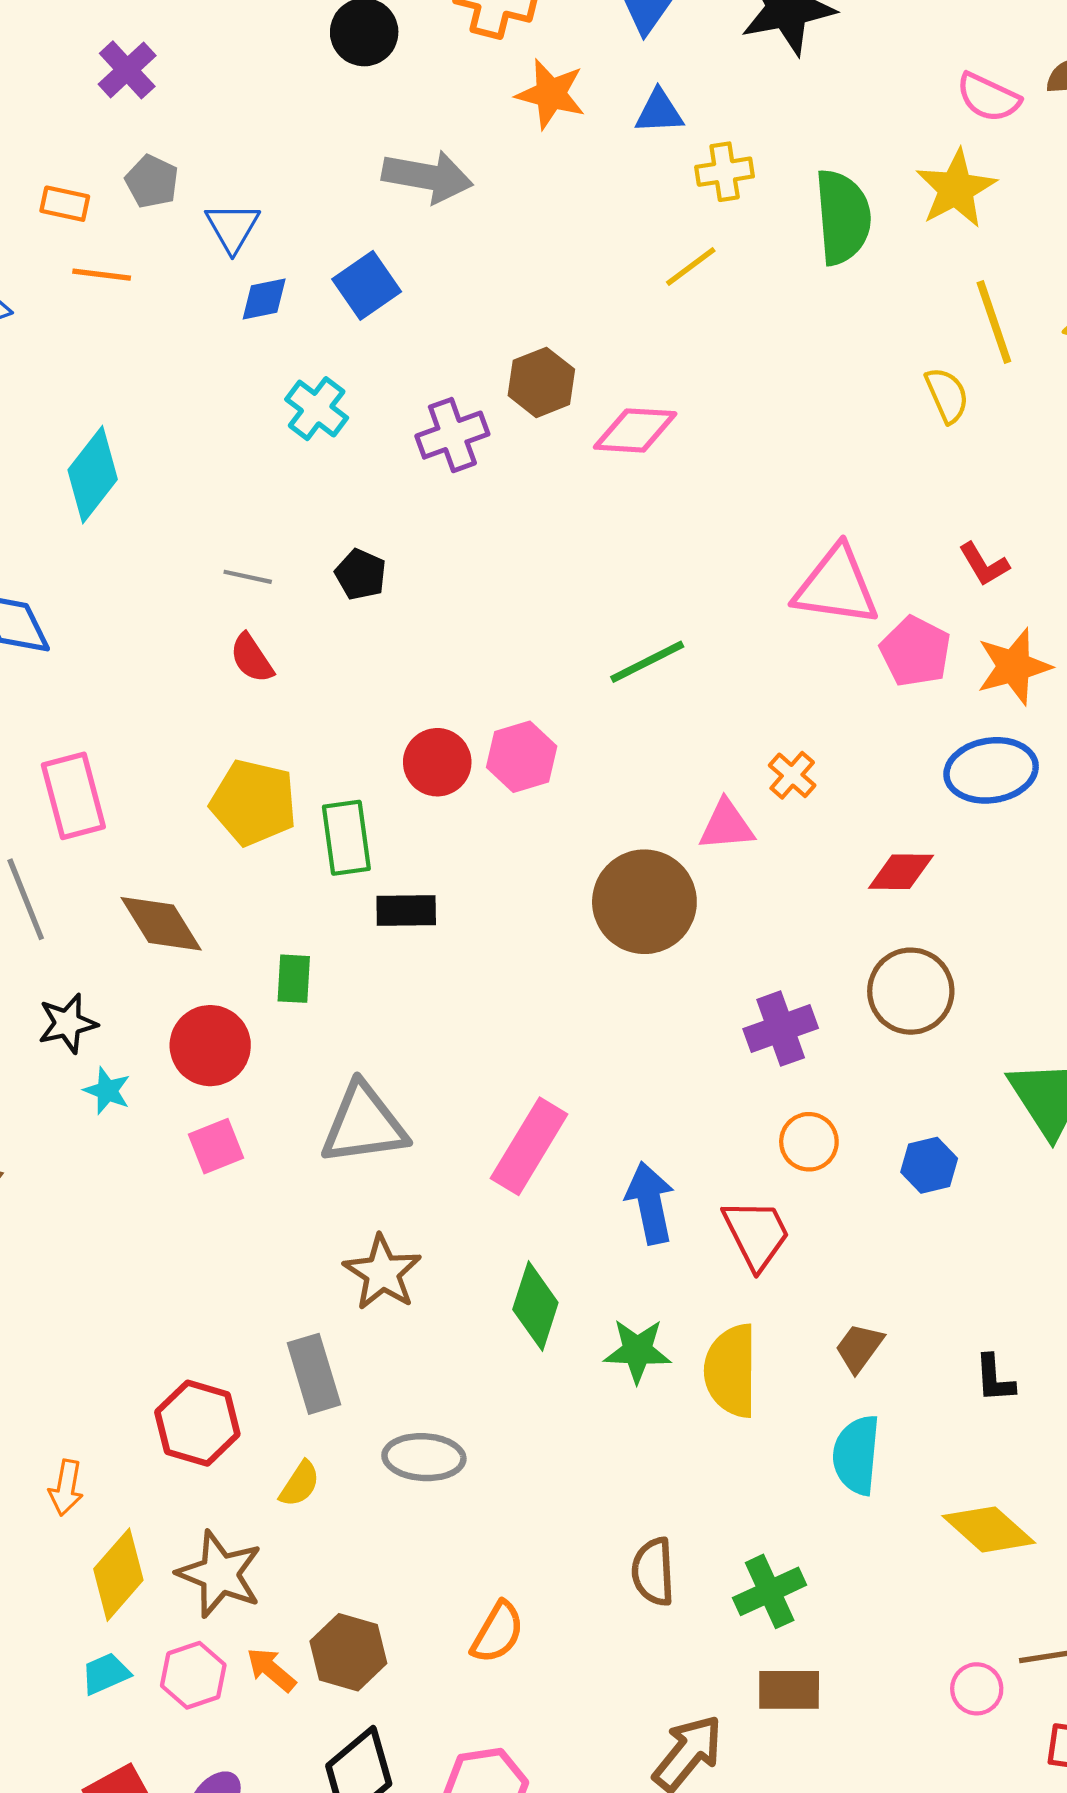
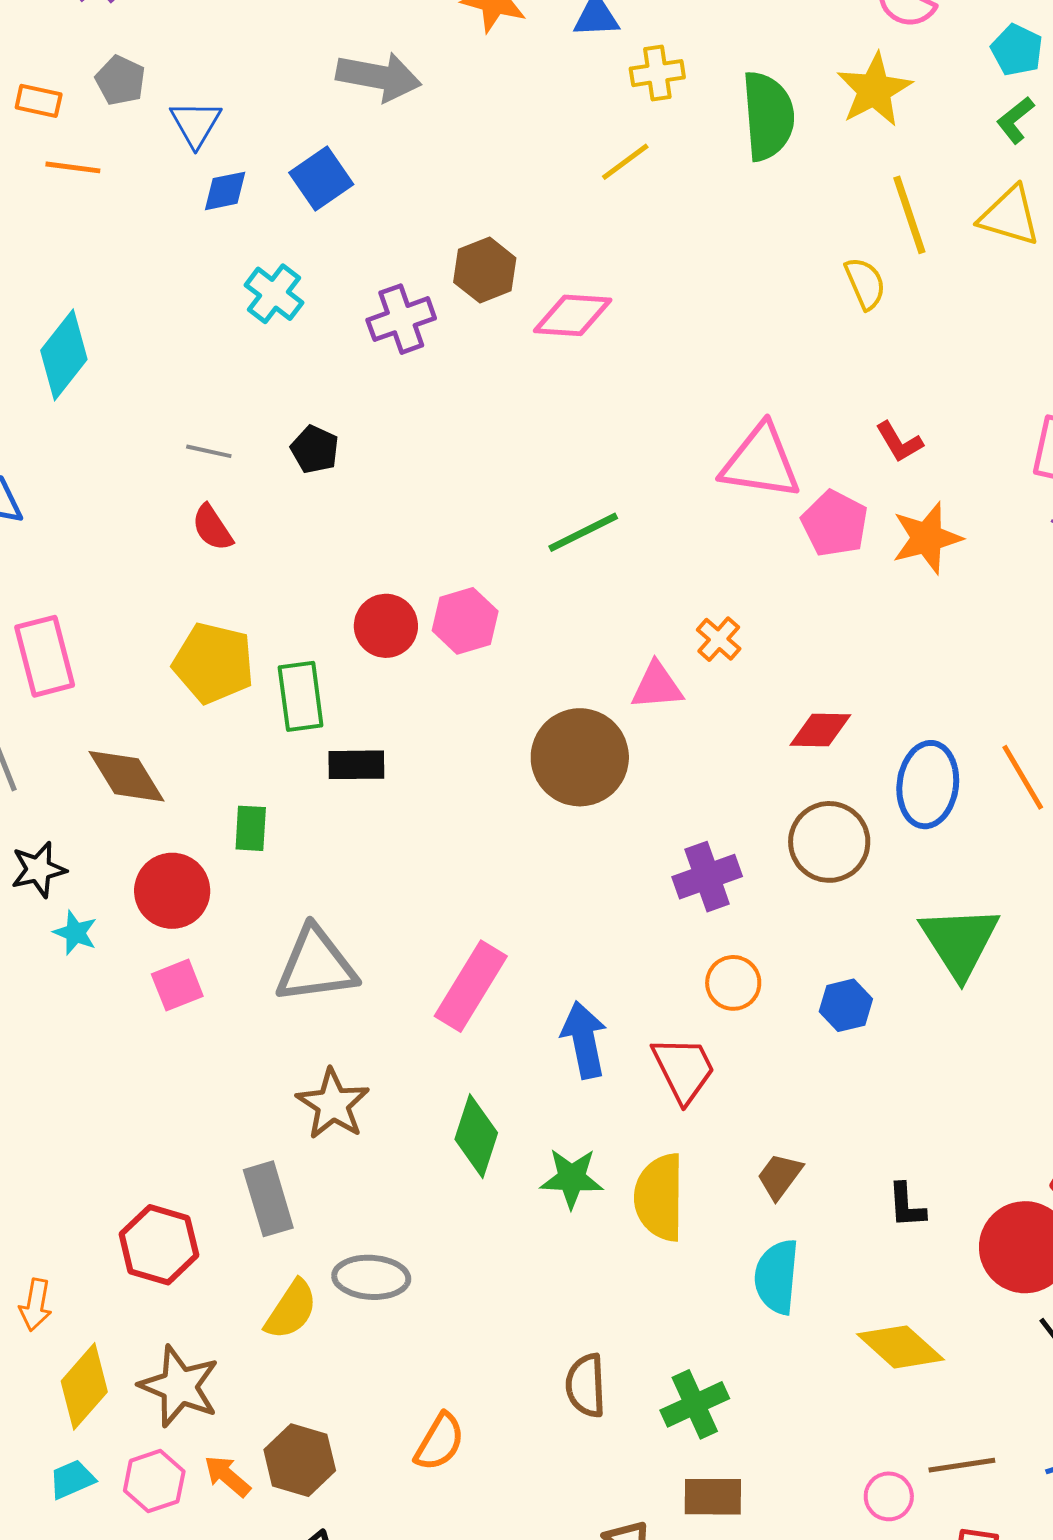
blue ellipse: (991, 770) -> (928, 785), moved, turned -74
yellow semicircle: (300, 1484) -> (291, 1310), moved, size x1.4

